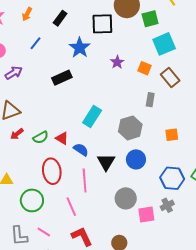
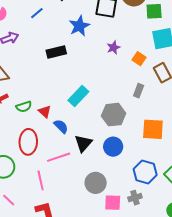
orange square: (172, 135) -> (153, 129), size x1.6
pink line: (85, 180) -> (59, 157), turned 65

